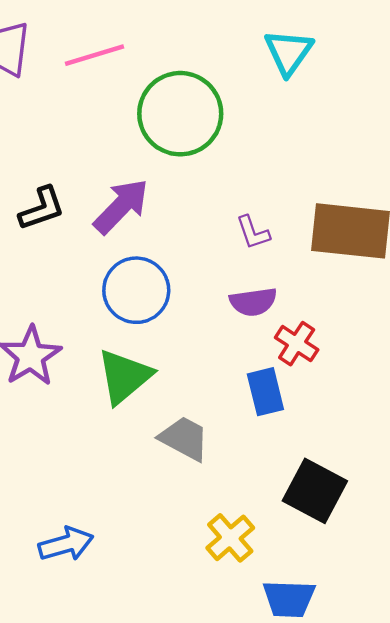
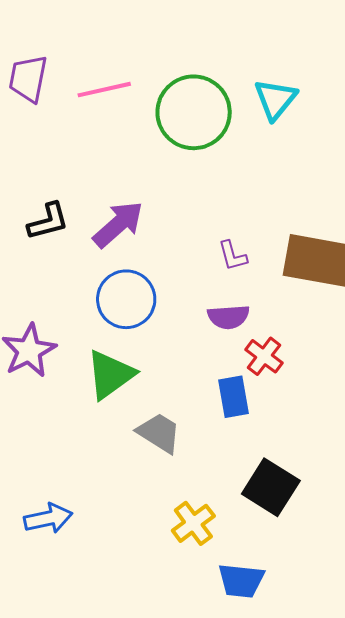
green circle: (180, 114) -> (194, 112), moved

